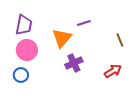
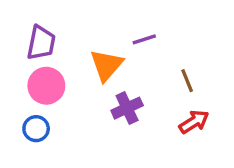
brown line: (120, 40) -> (187, 81), moved

